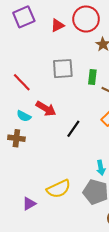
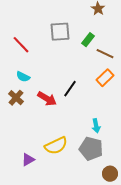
green rectangle: (92, 77) -> (88, 40), turned 32
red arrow: (46, 109) -> (47, 99), moved
brown cross: (16, 138) -> (16, 98), turned 35

